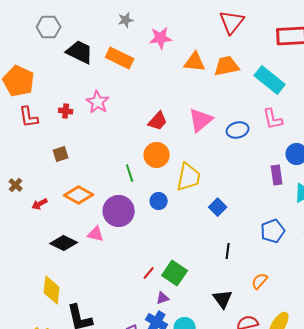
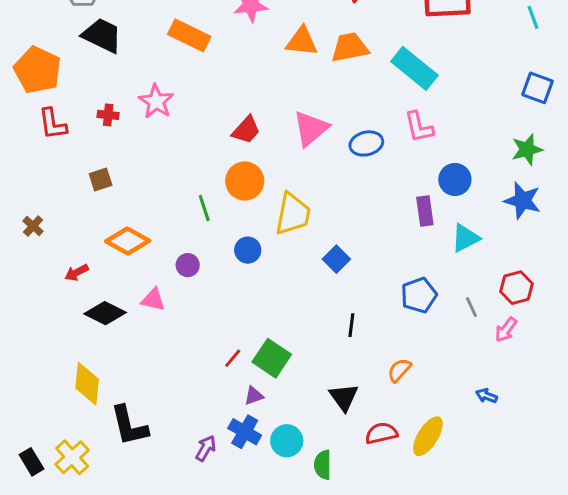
black trapezoid: (80, 52) -> (102, 35), moved
red arrow: (40, 204) -> (77, 273), moved
purple circle: (119, 211) -> (188, 265), size x0.5

